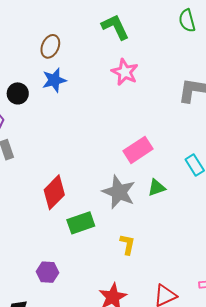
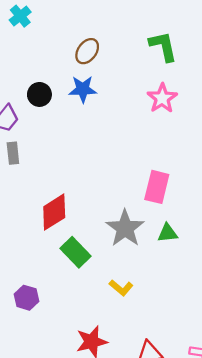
pink rectangle: (138, 150) -> (157, 187), turned -56
green rectangle: (81, 223) -> (76, 252), turned 52
yellow L-shape: (127, 244) -> (121, 288), turned 105

